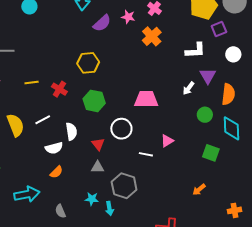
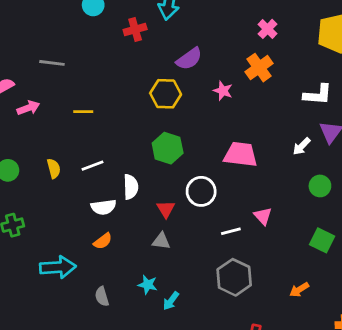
pink star: (128, 17) -> (223, 91), moved
purple semicircle: (102, 23) -> (189, 59), moved
red cross: (59, 89) -> (135, 30), moved, turned 35
yellow semicircle: (16, 125) -> (54, 168), size x0.6
pink triangle: (167, 141) -> (263, 216), turned -48
white line: (146, 154) -> (231, 231), turned -32
gray hexagon: (124, 186) -> (234, 277), moved
cyan arrow: (110, 208) -> (171, 301), turned 40

